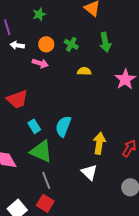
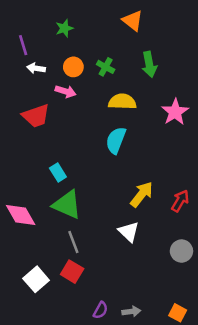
yellow semicircle: (84, 71) -> (122, 102), size x1.5
red trapezoid: (17, 99) -> (36, 116), moved
cyan semicircle: (63, 126) -> (116, 140), moved
yellow arrow: (99, 143) -> (142, 194), turned 30

